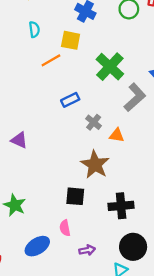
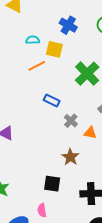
cyan semicircle: (34, 29) -> (33, 40), moved, turned -88
blue rectangle: (70, 100) -> (52, 101), turned 49
brown star: (95, 164) -> (70, 157), size x0.7

